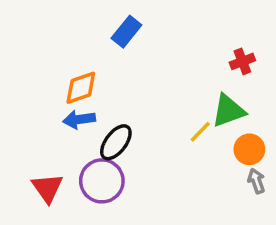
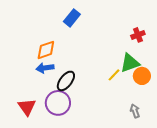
orange circle: (249, 149) -> (142, 76), moved
gray arrow: (256, 181) -> (135, 111), moved

